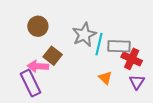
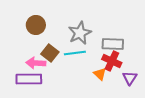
cyan line: (99, 44) -> (75, 53), moved, turned 70
red cross: (132, 59) -> (112, 61), moved
purple rectangle: (31, 83) -> (29, 79), turned -65

